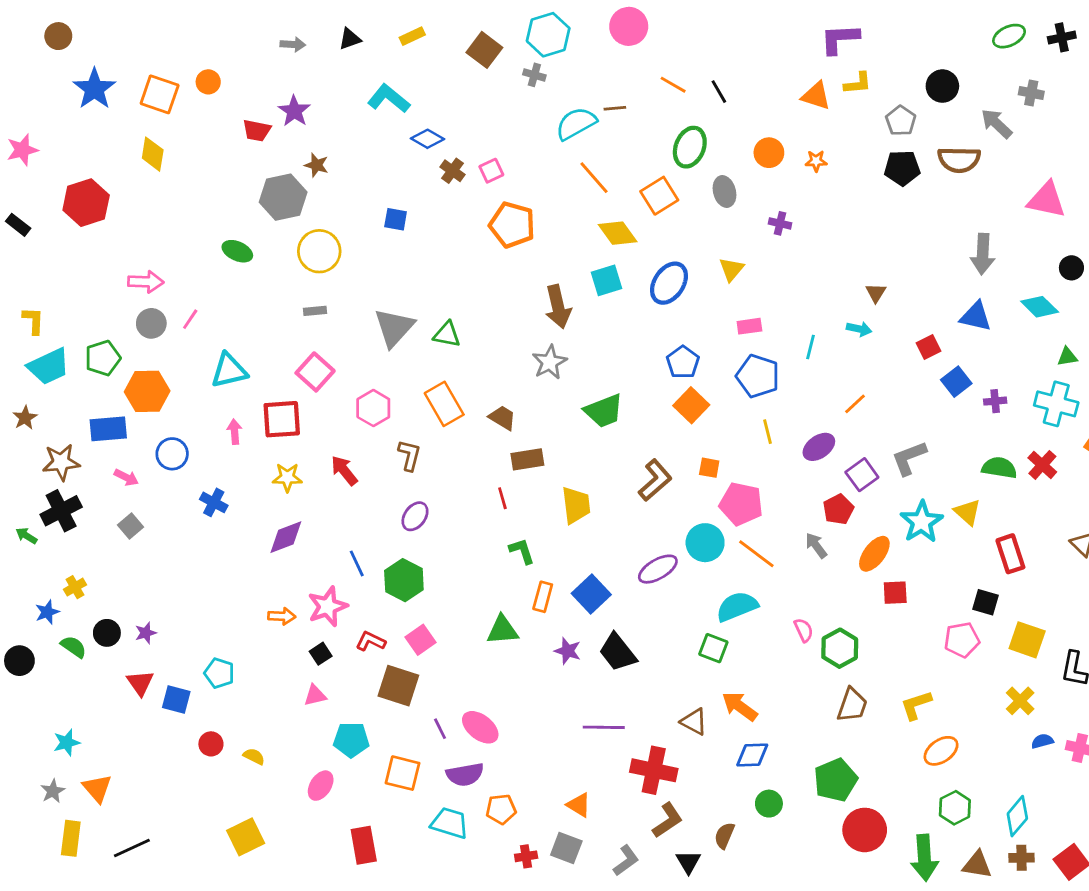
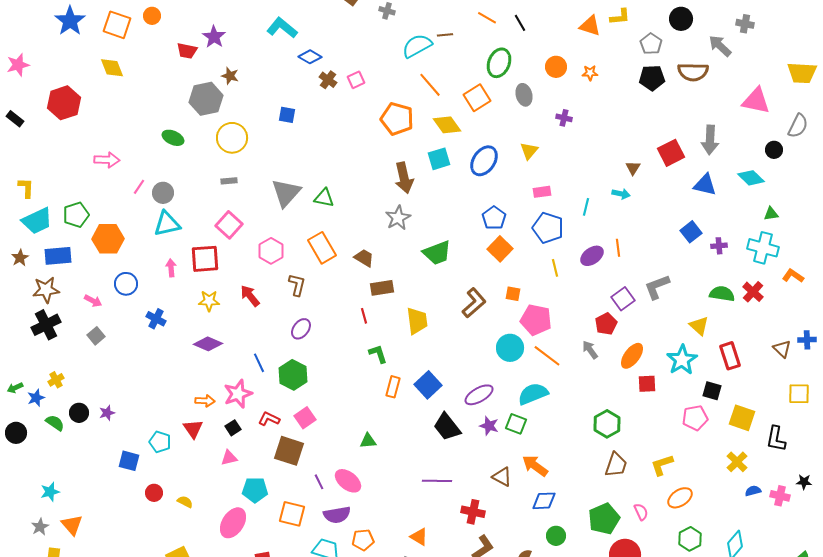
yellow diamond: (153, 154) -> (112, 68), turned -30
orange pentagon: (512, 225) -> (397, 119), moved
gray circle: (151, 323) -> (163, 193), moved
red square: (929, 347) -> (671, 153), moved, size x1.5
orange line: (855, 404) -> (618, 248), turned -54
blue rectangle: (108, 429) -> (58, 256), moved
purple ellipse: (819, 447) -> (592, 256), moved
cyan star: (922, 522) -> (682, 360), moved
green arrow: (26, 536) -> (15, 388), moved, turned -56
purple diamond: (286, 537) -> (208, 344), turned 44
purple ellipse: (658, 569) -> (479, 395), moved
green triangle: (502, 630) -> (368, 441), moved, size x0.7
pink semicircle: (804, 630) -> (641, 512), moved
purple star: (568, 651) -> (489, 426), moved
red triangle: (140, 683) -> (193, 429), moved
red cross: (654, 770) -> (473, 512), size x0.7
pink ellipse: (321, 786) -> (233, 523), size x1.4

